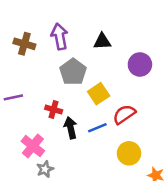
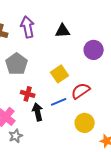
gray pentagon: (73, 72) -> (17, 64), moved
red cross: (54, 110) -> (28, 94), moved
black arrow: (71, 128) -> (38, 112), moved

